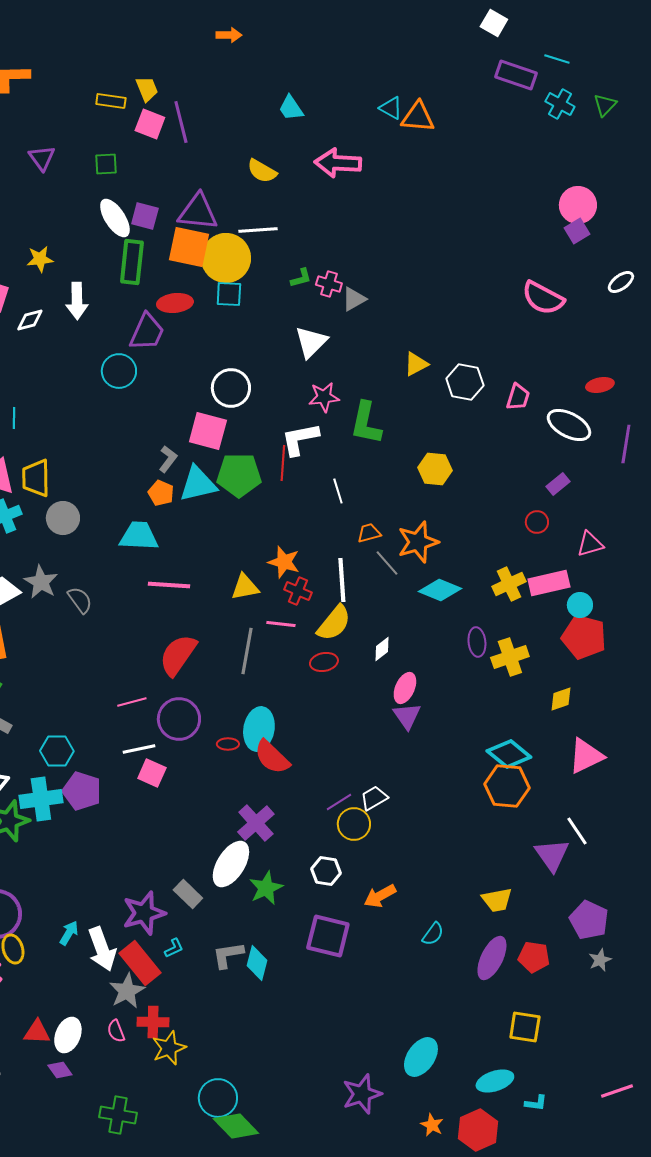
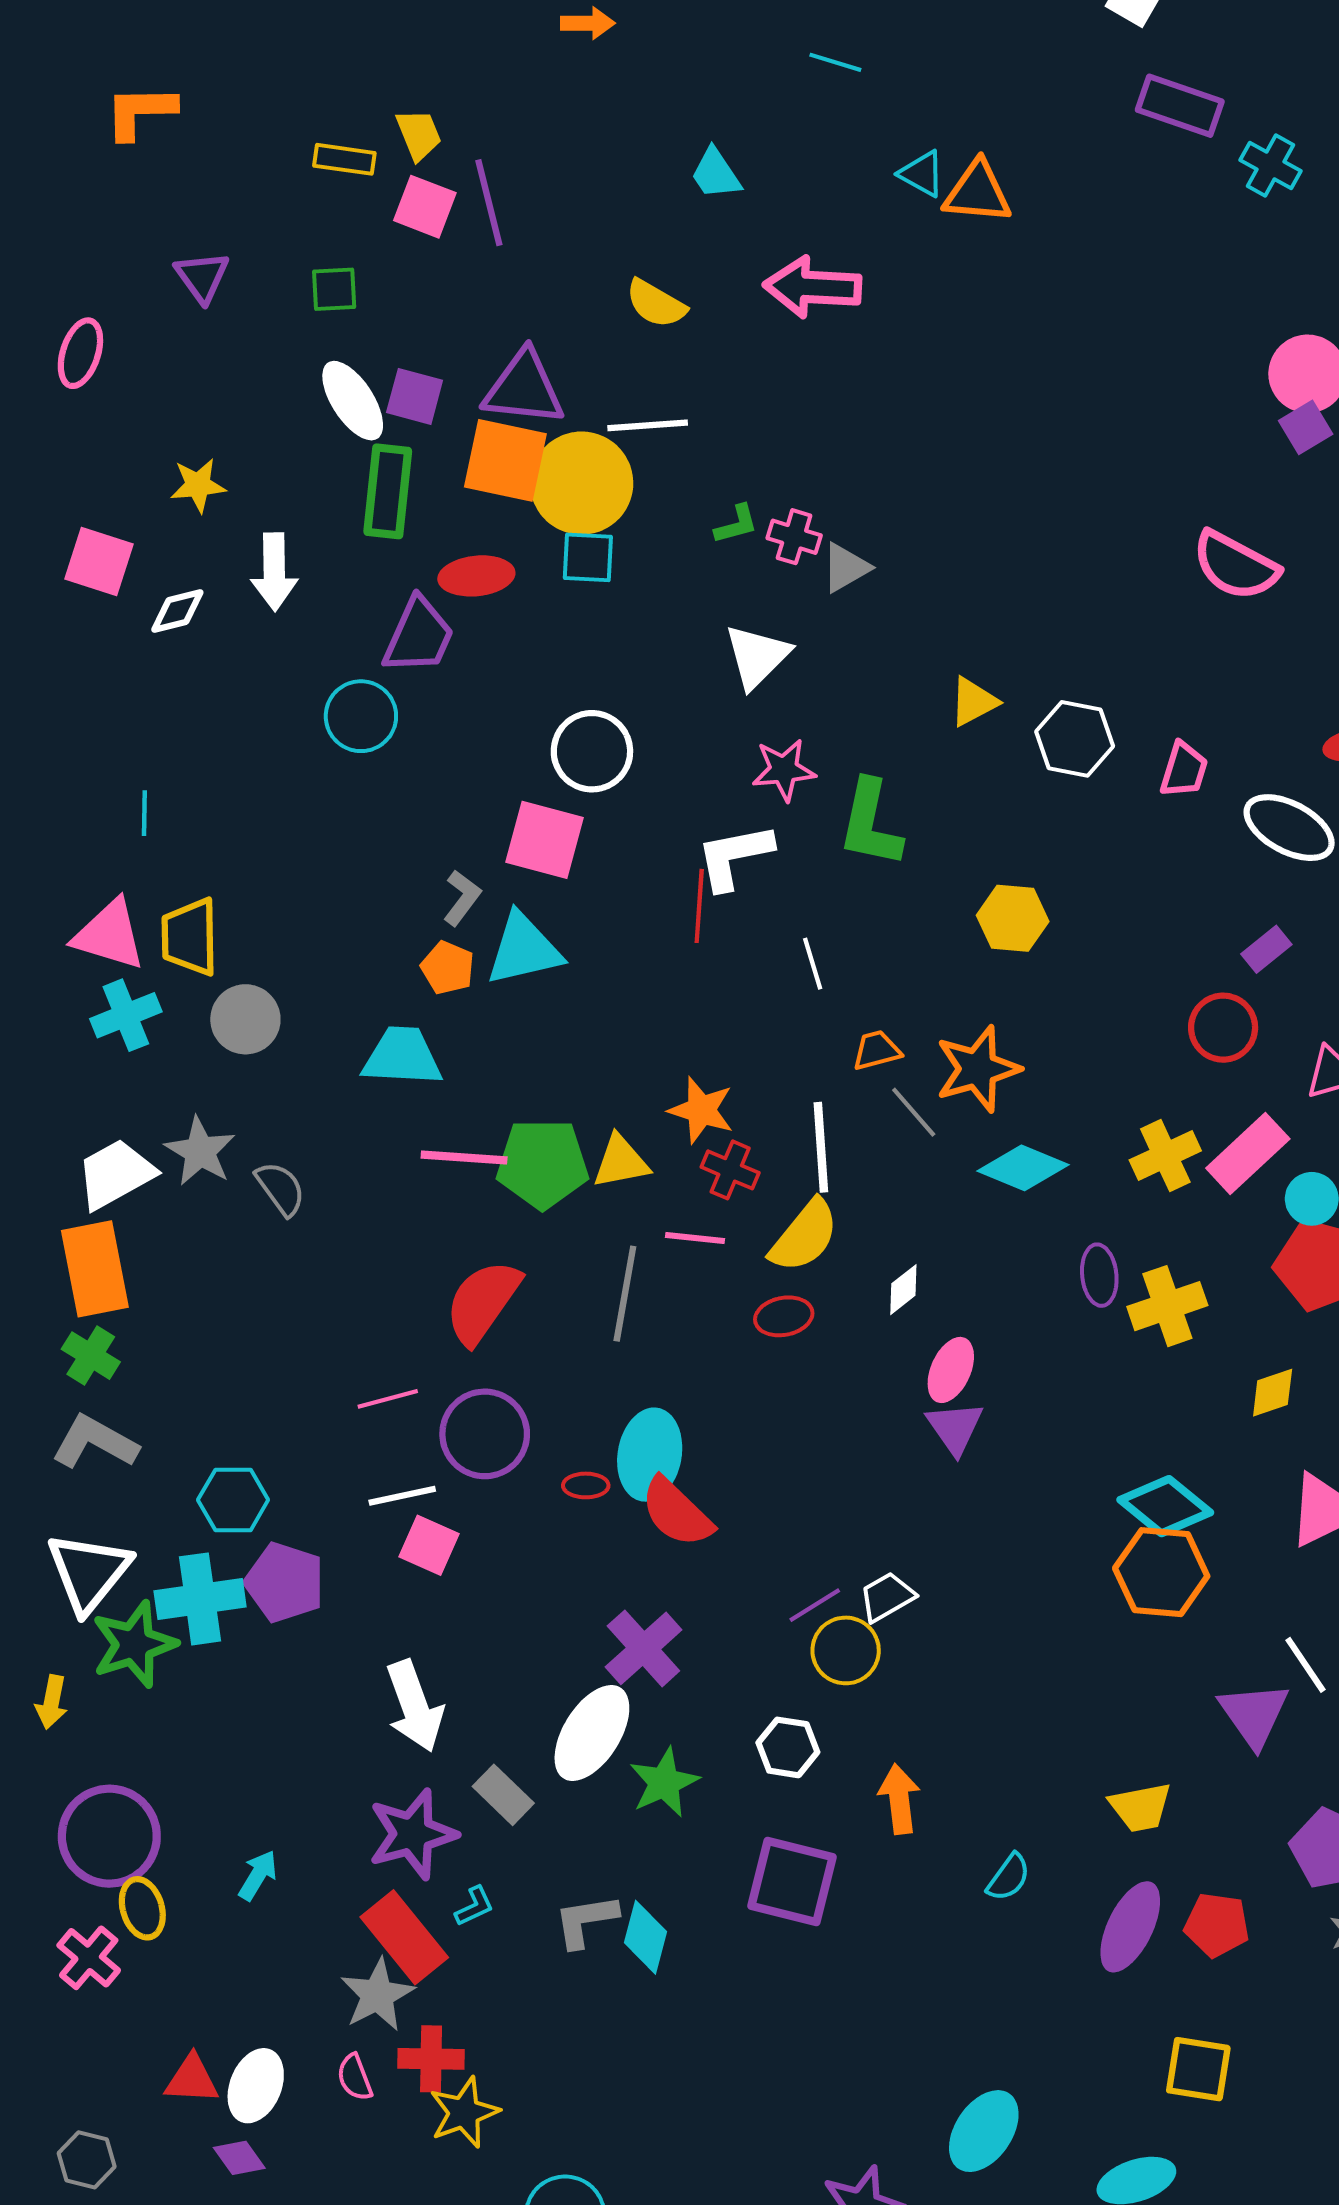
cyan line: (557, 59) -> (835, 62), moved
green pentagon: (239, 475) -> (542, 1164), moved
red circle: (537, 522) -> (1223, 1028), size x1.4
pink rectangle: (549, 583) -> (1248, 1153), turned -30
orange arrow: (380, 896) -> (899, 1799), turned 112
white arrow: (102, 949) -> (415, 1706), moved

